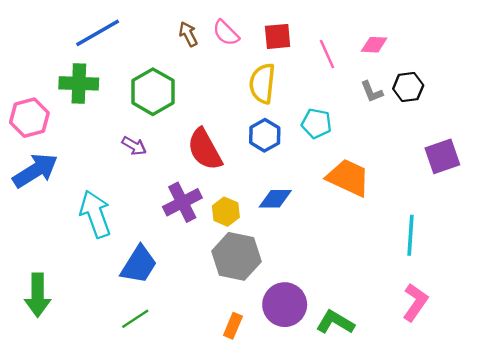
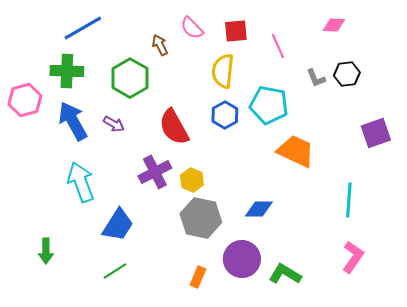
brown arrow: (188, 34) -> (160, 45), moved
pink diamond: (374, 45) -> (334, 25), moved
cyan pentagon: (316, 123) -> (269, 105), size x1.5
blue arrow: (35, 171) -> (73, 121), moved, turned -87
blue diamond: (275, 199) -> (259, 209), moved
green arrow: (38, 295) -> (46, 251), moved, size x0.7

